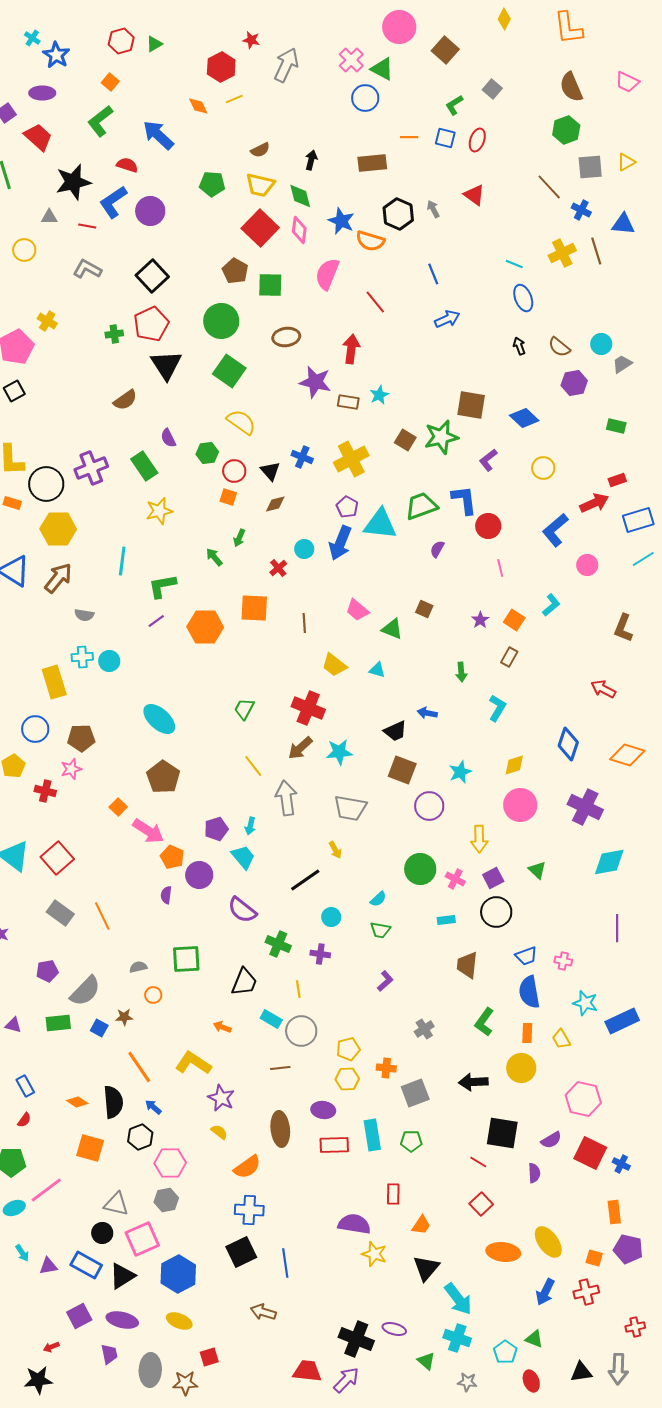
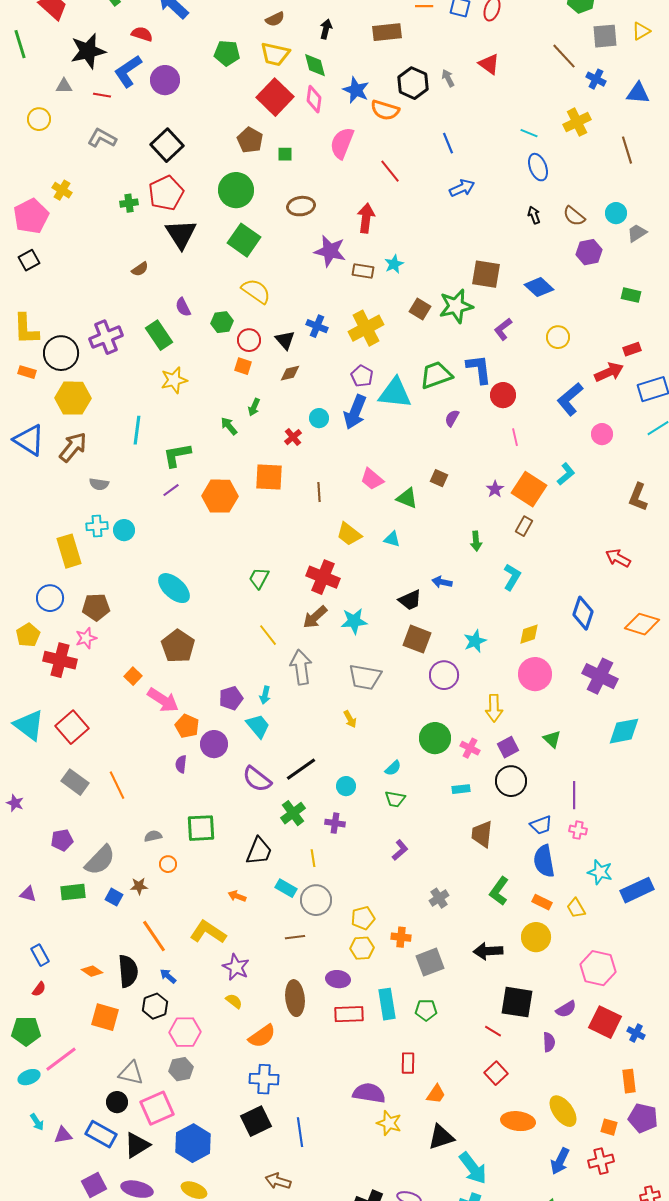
brown line: (596, 251) -> (627, 150), moved
green square: (270, 285) -> (285, 154), size x0.6
brown semicircle: (125, 400) -> (140, 269), size x0.7
orange square: (514, 620) -> (529, 489), size x1.6
red cross: (45, 791) -> (60, 660), size x1.5
black line: (305, 880) -> (301, 769), moved
purple line: (617, 928) -> (574, 795), moved
green cross: (278, 944) -> (293, 813), turned 30
orange rectangle: (527, 1033) -> (542, 902), turned -66
black triangle: (426, 1268) -> (441, 1137), turned 32

